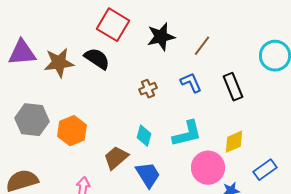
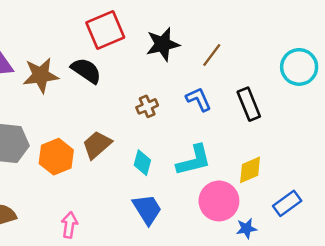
red square: (113, 25) -> (105, 30), turned 36
brown trapezoid: (116, 158) -> (97, 145), moved

